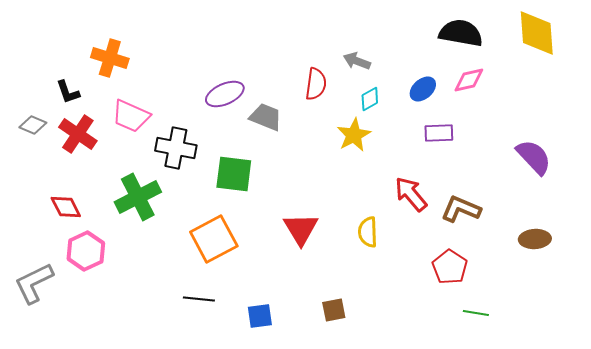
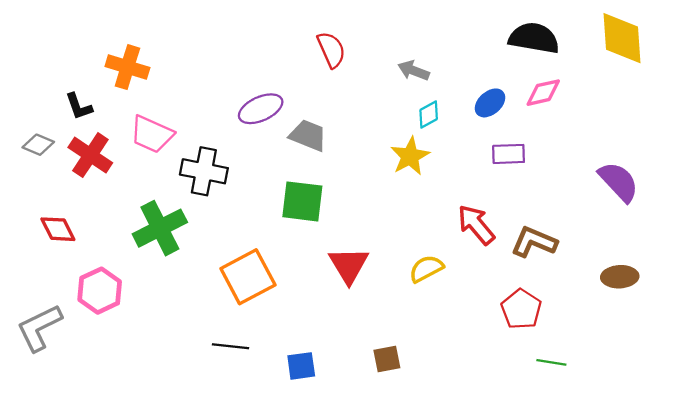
red semicircle: (316, 84) -> (331, 50), moved, turned -32
green square: (234, 174) -> (302, 201), moved
red diamond: (66, 207) -> (58, 229), moved
yellow semicircle: (368, 232) -> (426, 269), turned 64

